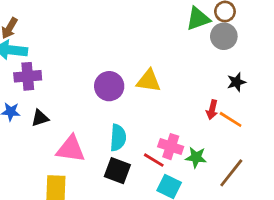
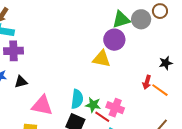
green triangle: (198, 19) -> (121, 20), moved
gray circle: (224, 36) -> (141, 19), moved
purple circle: (109, 86) -> (114, 40), moved
green star: (196, 157) -> (93, 105), moved

